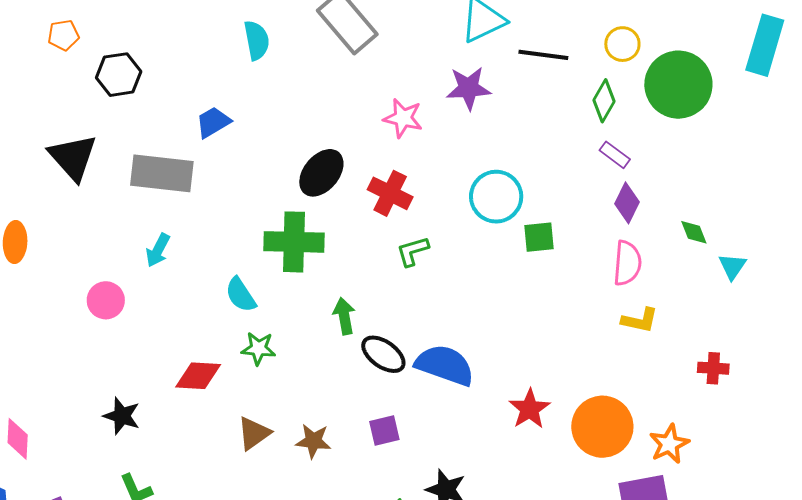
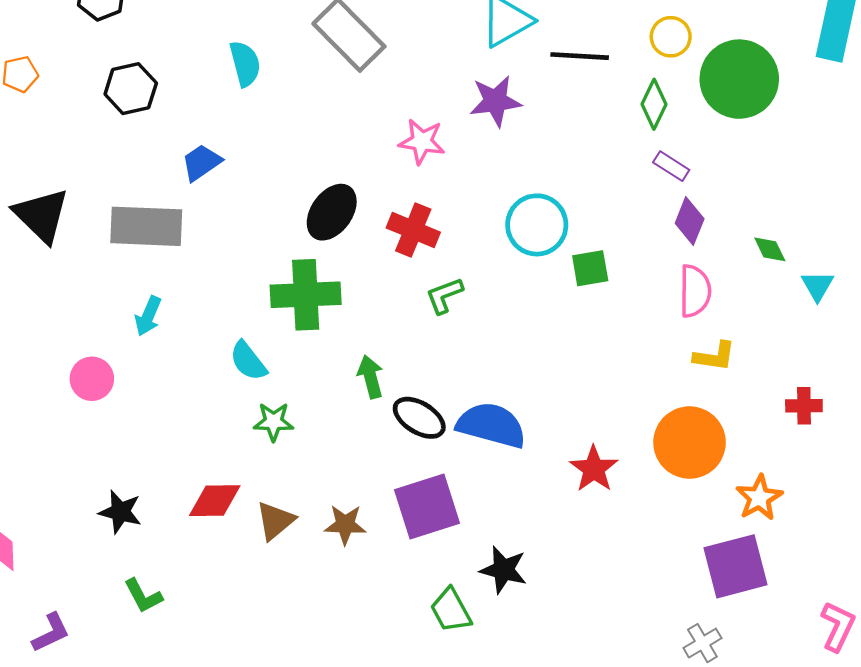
black hexagon: (119, 75) -> (131, 89), moved
red diamond: (198, 376) -> (215, 501), moved
orange circle: (602, 427) -> (690, 443), moved
purple square: (384, 431) -> (427, 506), size x1.8

